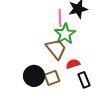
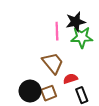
green star: (65, 34) -> (82, 37), moved, turned 30

